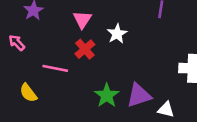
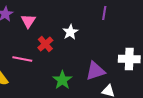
pink triangle: (82, 20) -> (28, 21), moved
purple triangle: (139, 95) -> (95, 71), moved

